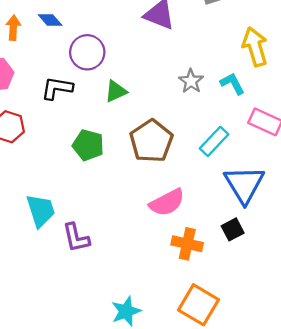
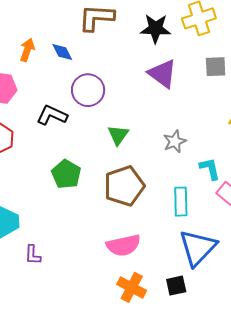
cyan L-shape: (232, 84) -> (210, 169), moved
green triangle: (116, 91) -> (118, 135), moved, turned -45
cyan rectangle: (214, 141) -> (181, 202), turned -60
purple L-shape: (76, 238) -> (33, 255), size x0.7

